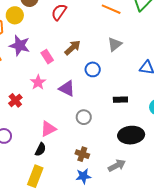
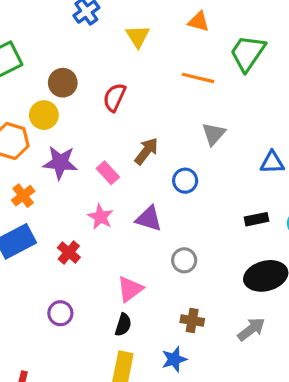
black rectangle: (120, 100) -> (257, 219), moved
blue star: (83, 176) -> (174, 359), moved

